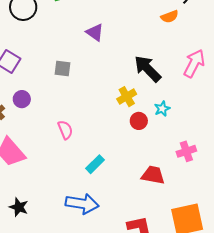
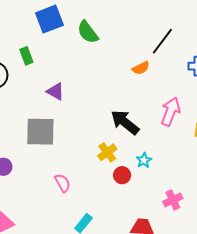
purple triangle: (95, 32) -> (55, 91), moved
gray square: (62, 68) -> (40, 132), size x1.8
pink semicircle: (65, 130) -> (63, 183), moved

